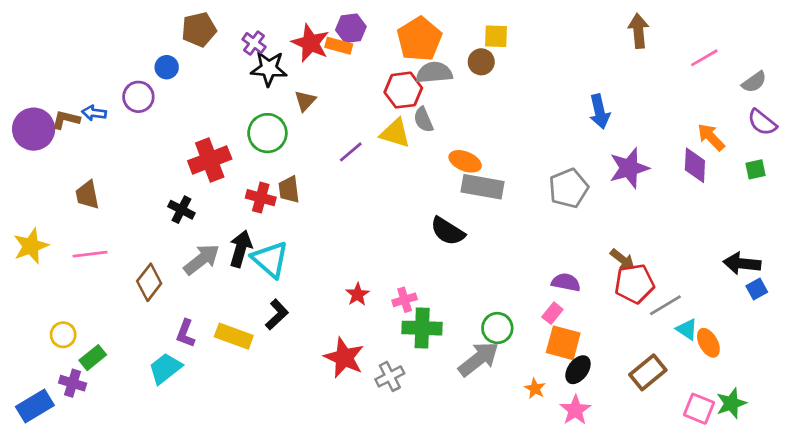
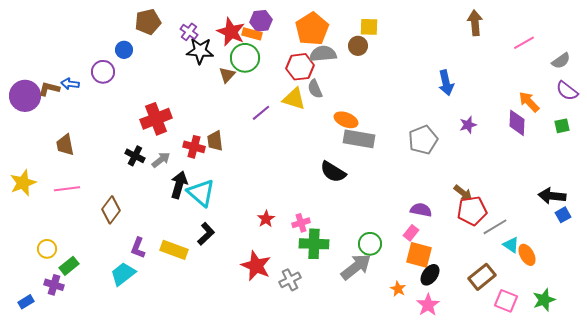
green circle: (267, 133) -> (245, 58), moved
purple star: (629, 168) -> (468, 125), size x0.6
gray arrow: (202, 259) -> (161, 160), moved, size x0.7
blue rectangle: (35, 406) -> (26, 302), size x0.6
pink square: (699, 409) -> (506, 301), moved

